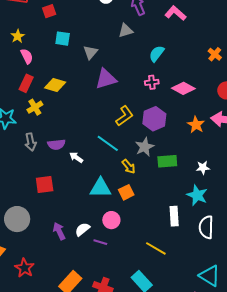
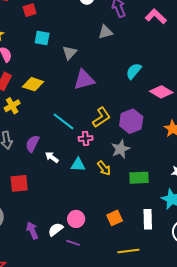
cyan semicircle: (157, 54) -> (134, 71), moved
pink cross: (152, 82) -> (86, 138), moved
cyan line: (108, 143) -> (64, 121), moved
purple semicircle: (56, 144) -> (32, 144), turned 120
green rectangle: (167, 161) -> (139, 178), moved
cyan triangle: (100, 188) -> (78, 165), moved, size x0.7
orange square: (126, 192) -> (115, 218), moved
pink circle: (111, 220) -> (76, 219), moved
yellow line: (156, 248) -> (128, 251), turned -40

